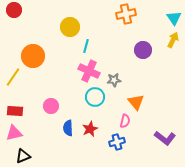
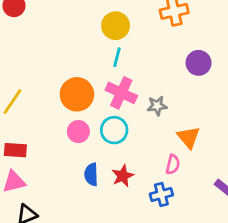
yellow circle: (70, 27) -> (116, 26), moved
orange circle: (33, 56) -> (77, 94), moved
cyan circle: (95, 97) -> (114, 130), moved
pink circle: (51, 106) -> (78, 132), moved

